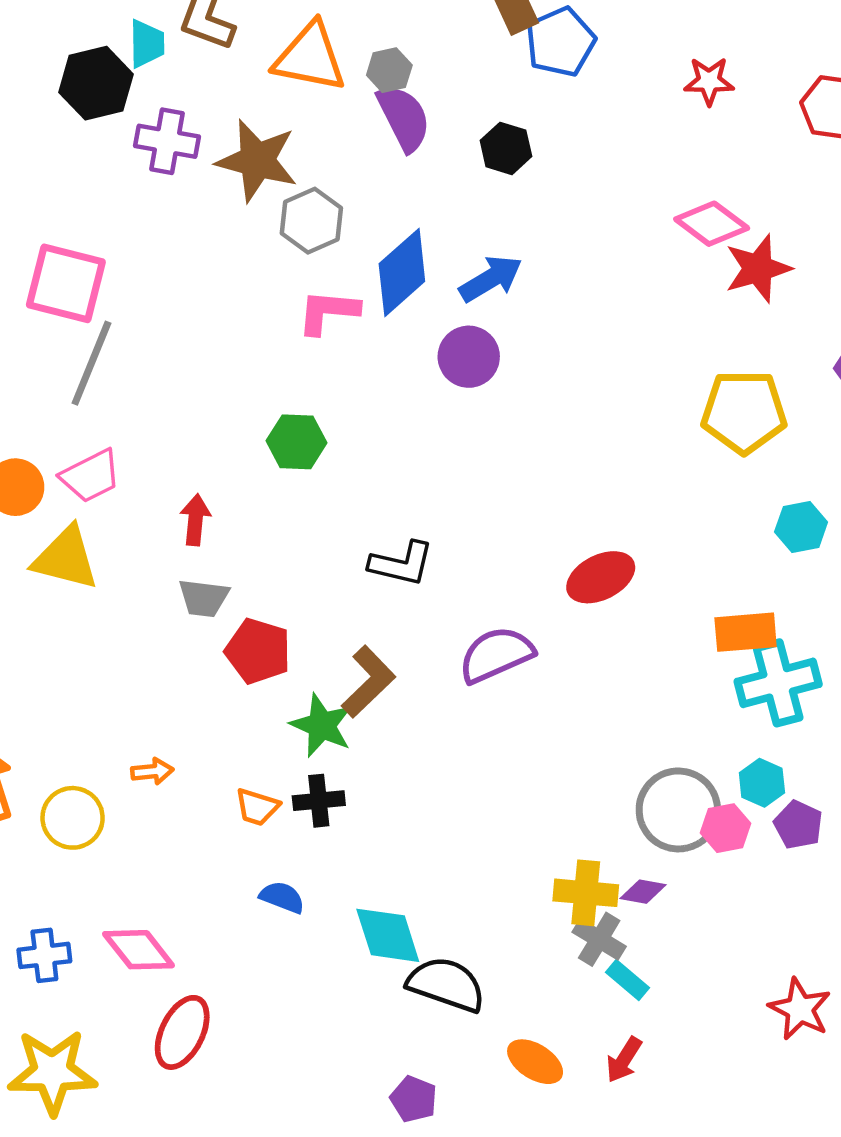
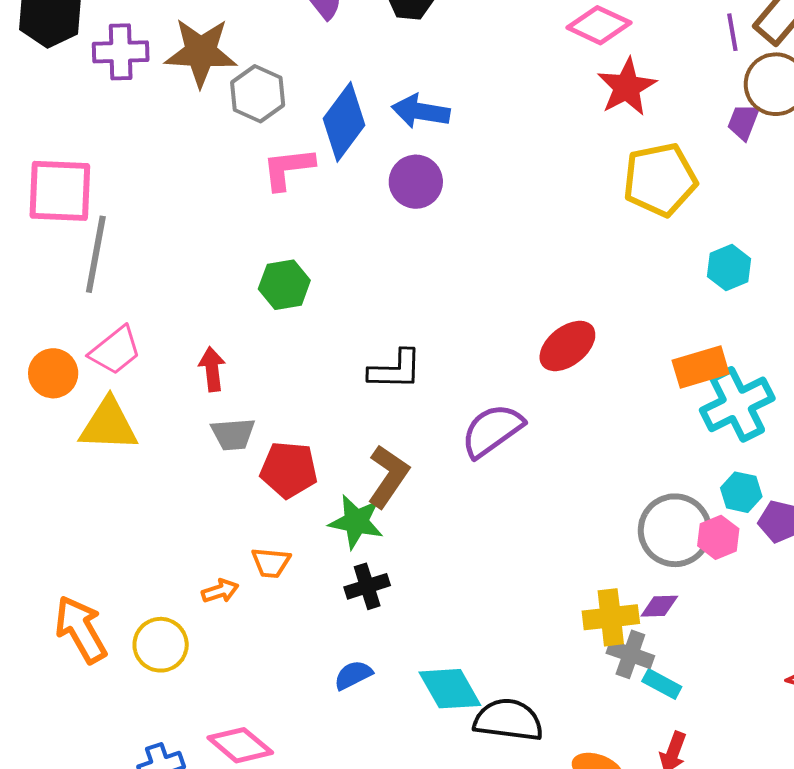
red star: (758, 268) -> (627, 87), moved
blue arrow: (491, 279) -> (421, 111), turned -128
orange trapezoid: (257, 807) -> (271, 563), moved
blue semicircle: (282, 897) -> (353, 675), turned -36

